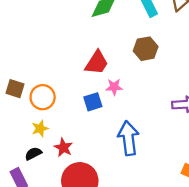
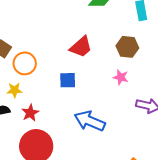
pink star: (114, 87) -> (121, 77), moved
blue arrow: (128, 138) -> (90, 121), turned -76

